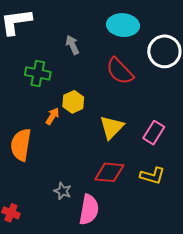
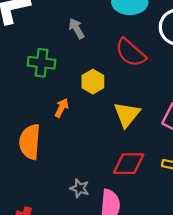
yellow hexagon: (73, 102) -> (93, 82), moved

